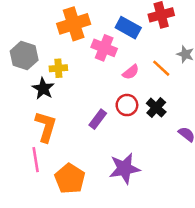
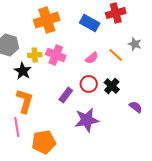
pink cross: (104, 48) -> (56, 55), moved
purple star: (124, 169) -> (87, 120), moved
orange pentagon: (70, 179) -> (44, 142), turned 30

